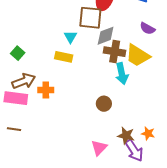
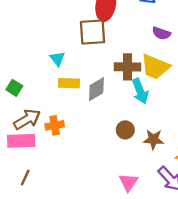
gray diamond: (106, 36) -> (96, 89), moved
cyan triangle: (71, 37) -> (57, 59), moved
brown line: (14, 129) -> (25, 177), turned -64
brown star: (126, 136) -> (153, 139), moved

